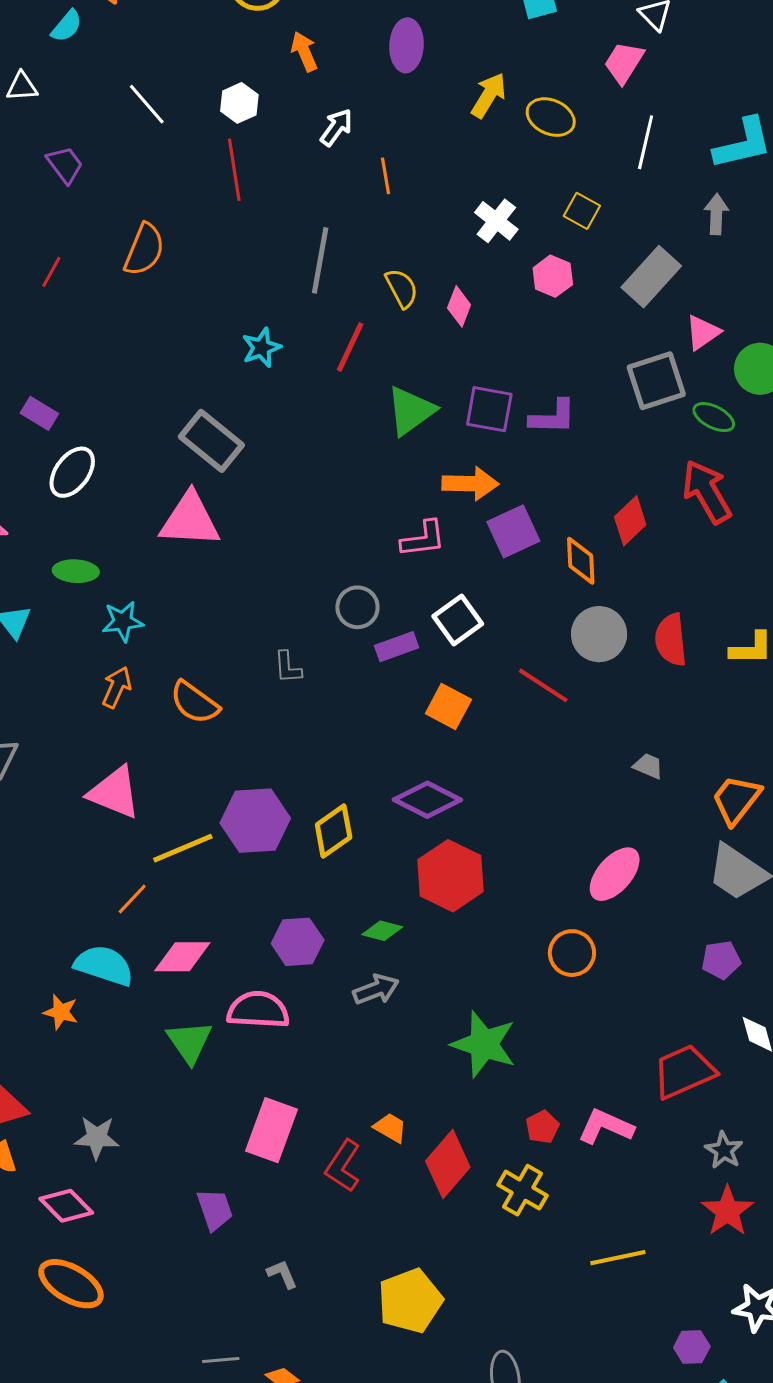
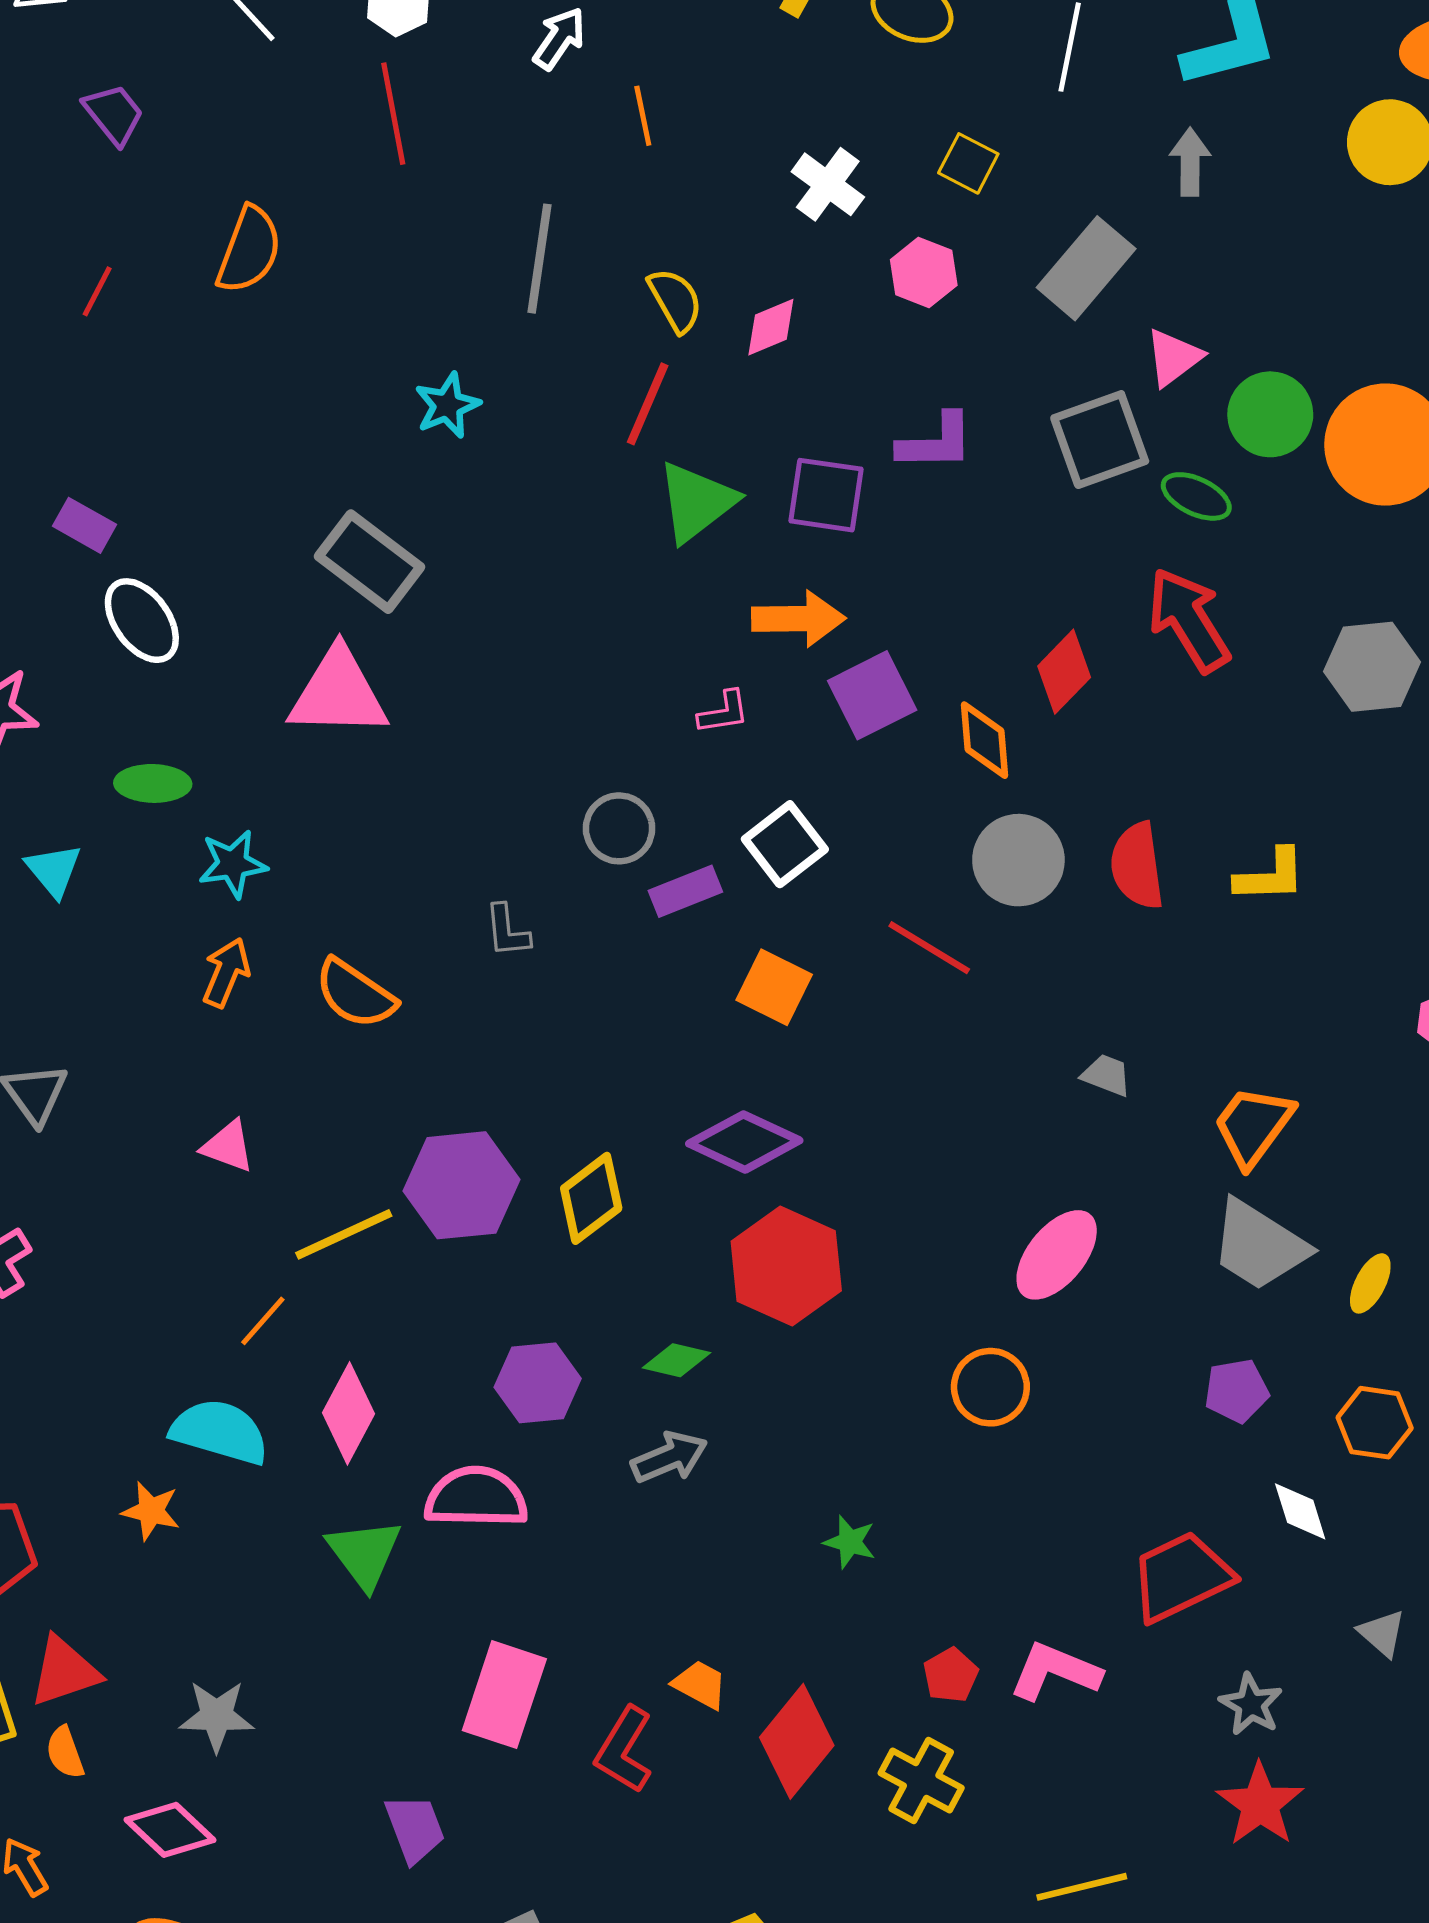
pink diamond: (459, 306) -> (771, 327), turned 48
red line: (350, 347) -> (648, 404), moved
purple L-shape: (553, 417) -> (936, 442), moved
white ellipse: (72, 472) -> (142, 621), turned -70
pink L-shape: (423, 539) -> (724, 712), size x0.7
pink triangle: (114, 793) -> (228, 1146), size x0.6
pink diamond: (182, 957) -> (348, 1413), turned -60
green star: (484, 1044) -> (850, 1542), size x0.5

